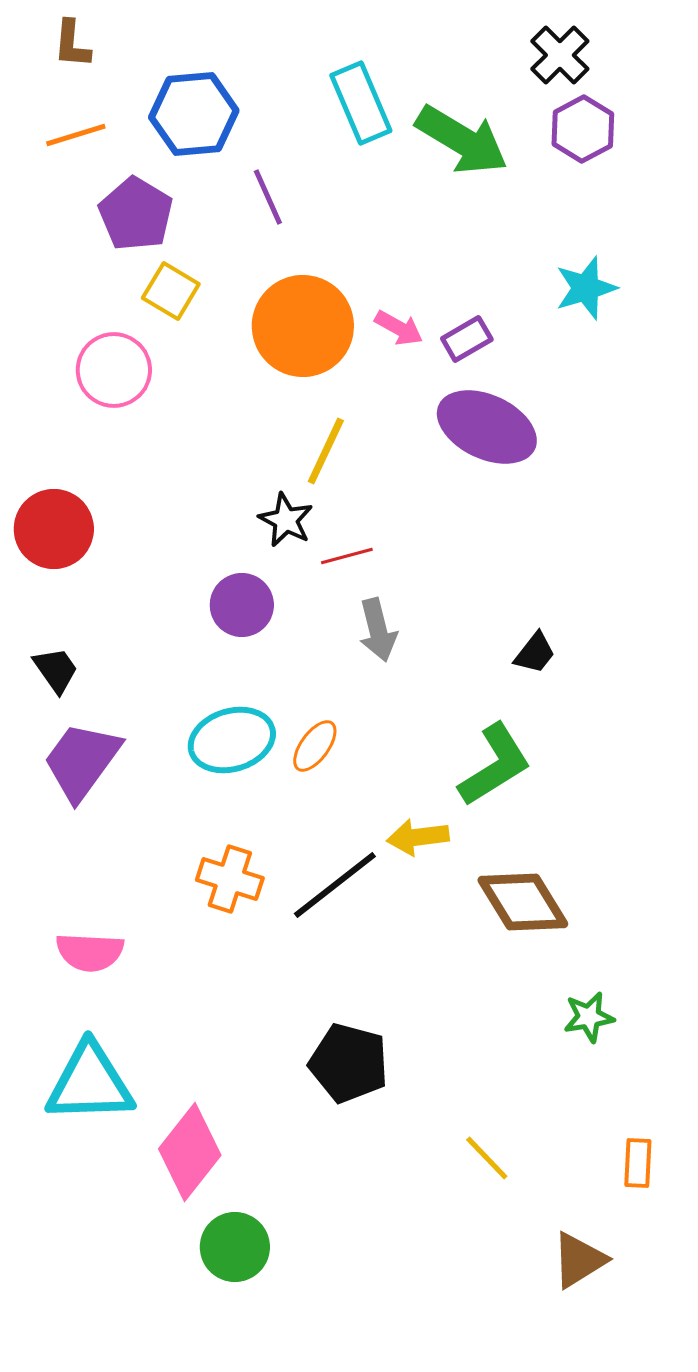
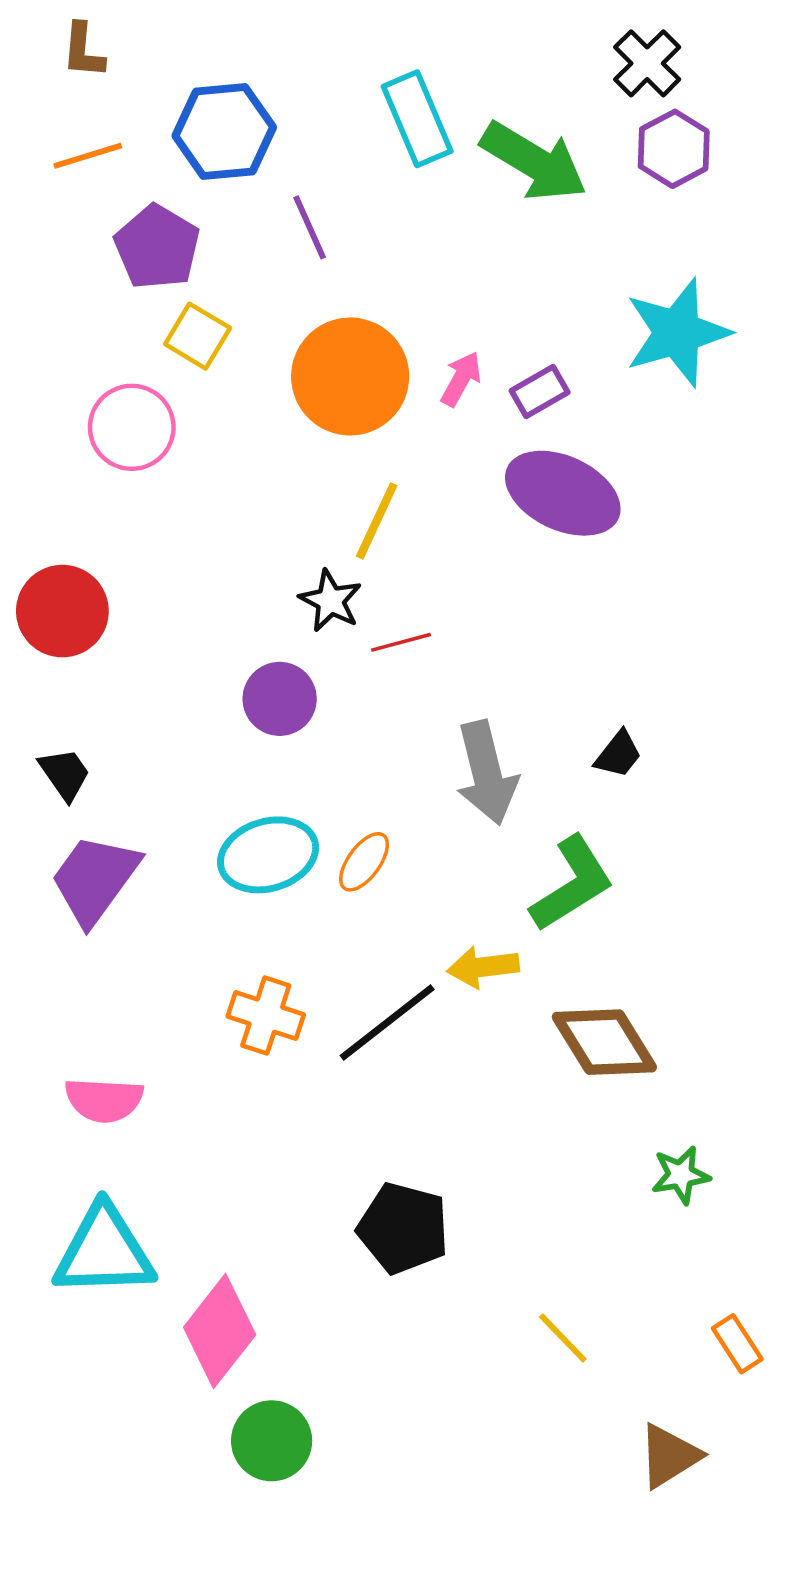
cyan star: (586, 288) -> (677, 333), size x1.5
pink arrow: (399, 328) -> (461, 379), turned -90
gray arrow: (378, 630) -> (487, 773), moved, size x1.4
orange rectangle: (638, 1163) -> (737, 1344), turned -36

